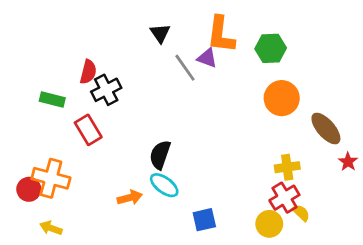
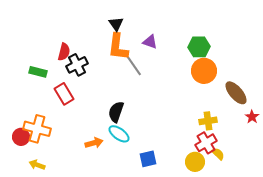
orange L-shape: (221, 35) -> (118, 47), moved
green hexagon: (271, 48) -> (199, 47), moved
gray line: (185, 68) -> (134, 66), moved

